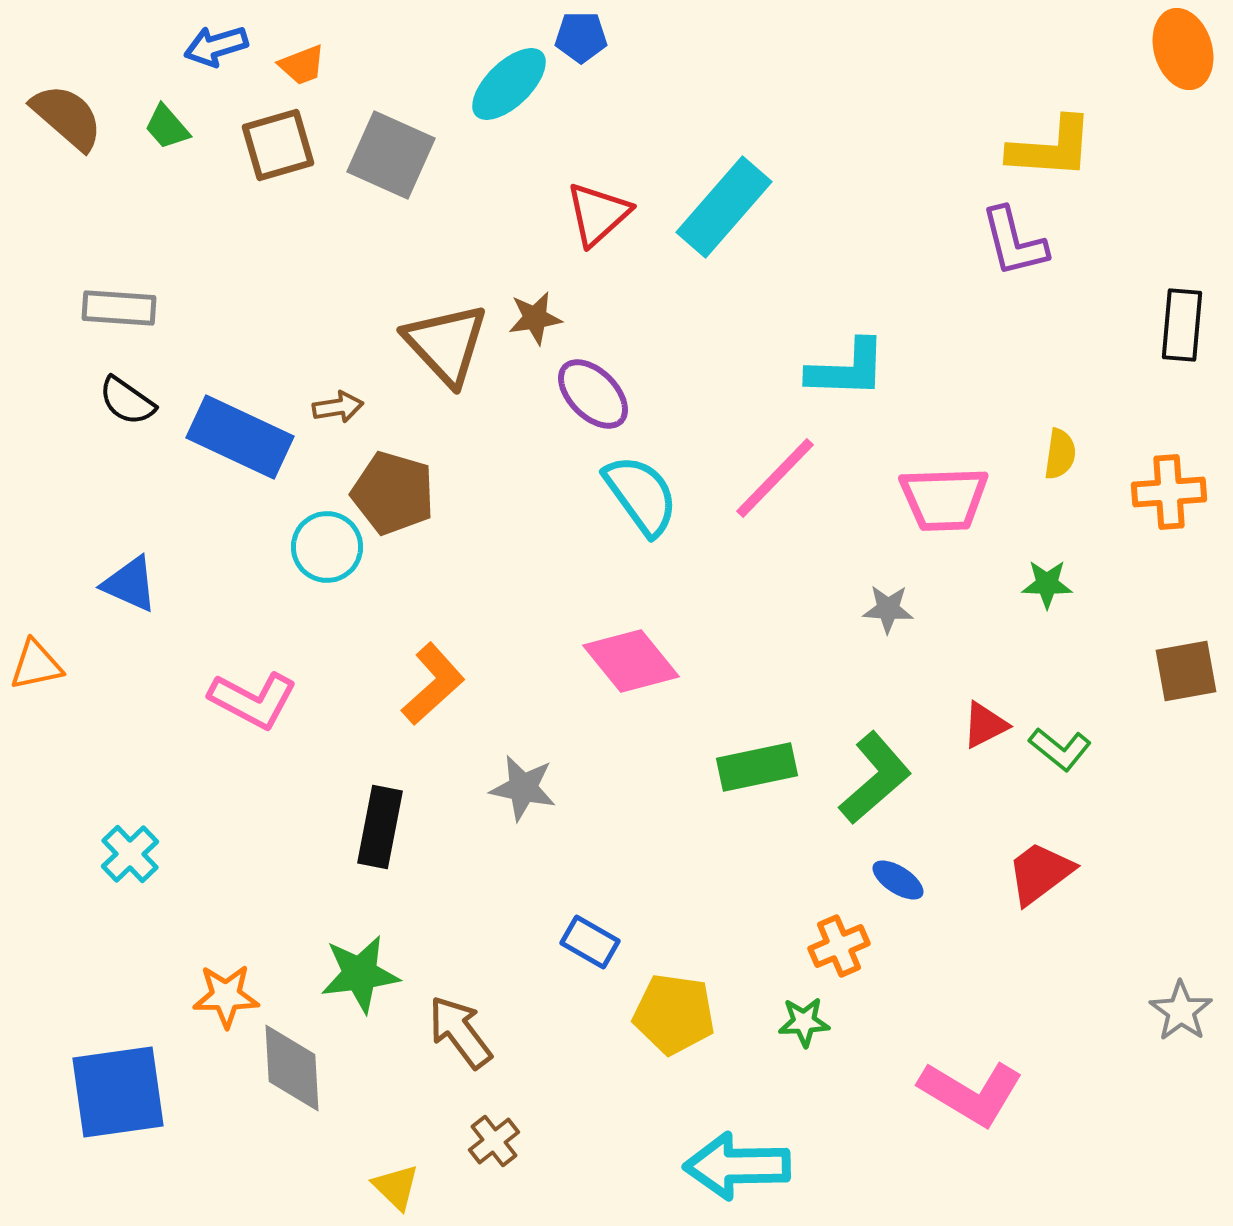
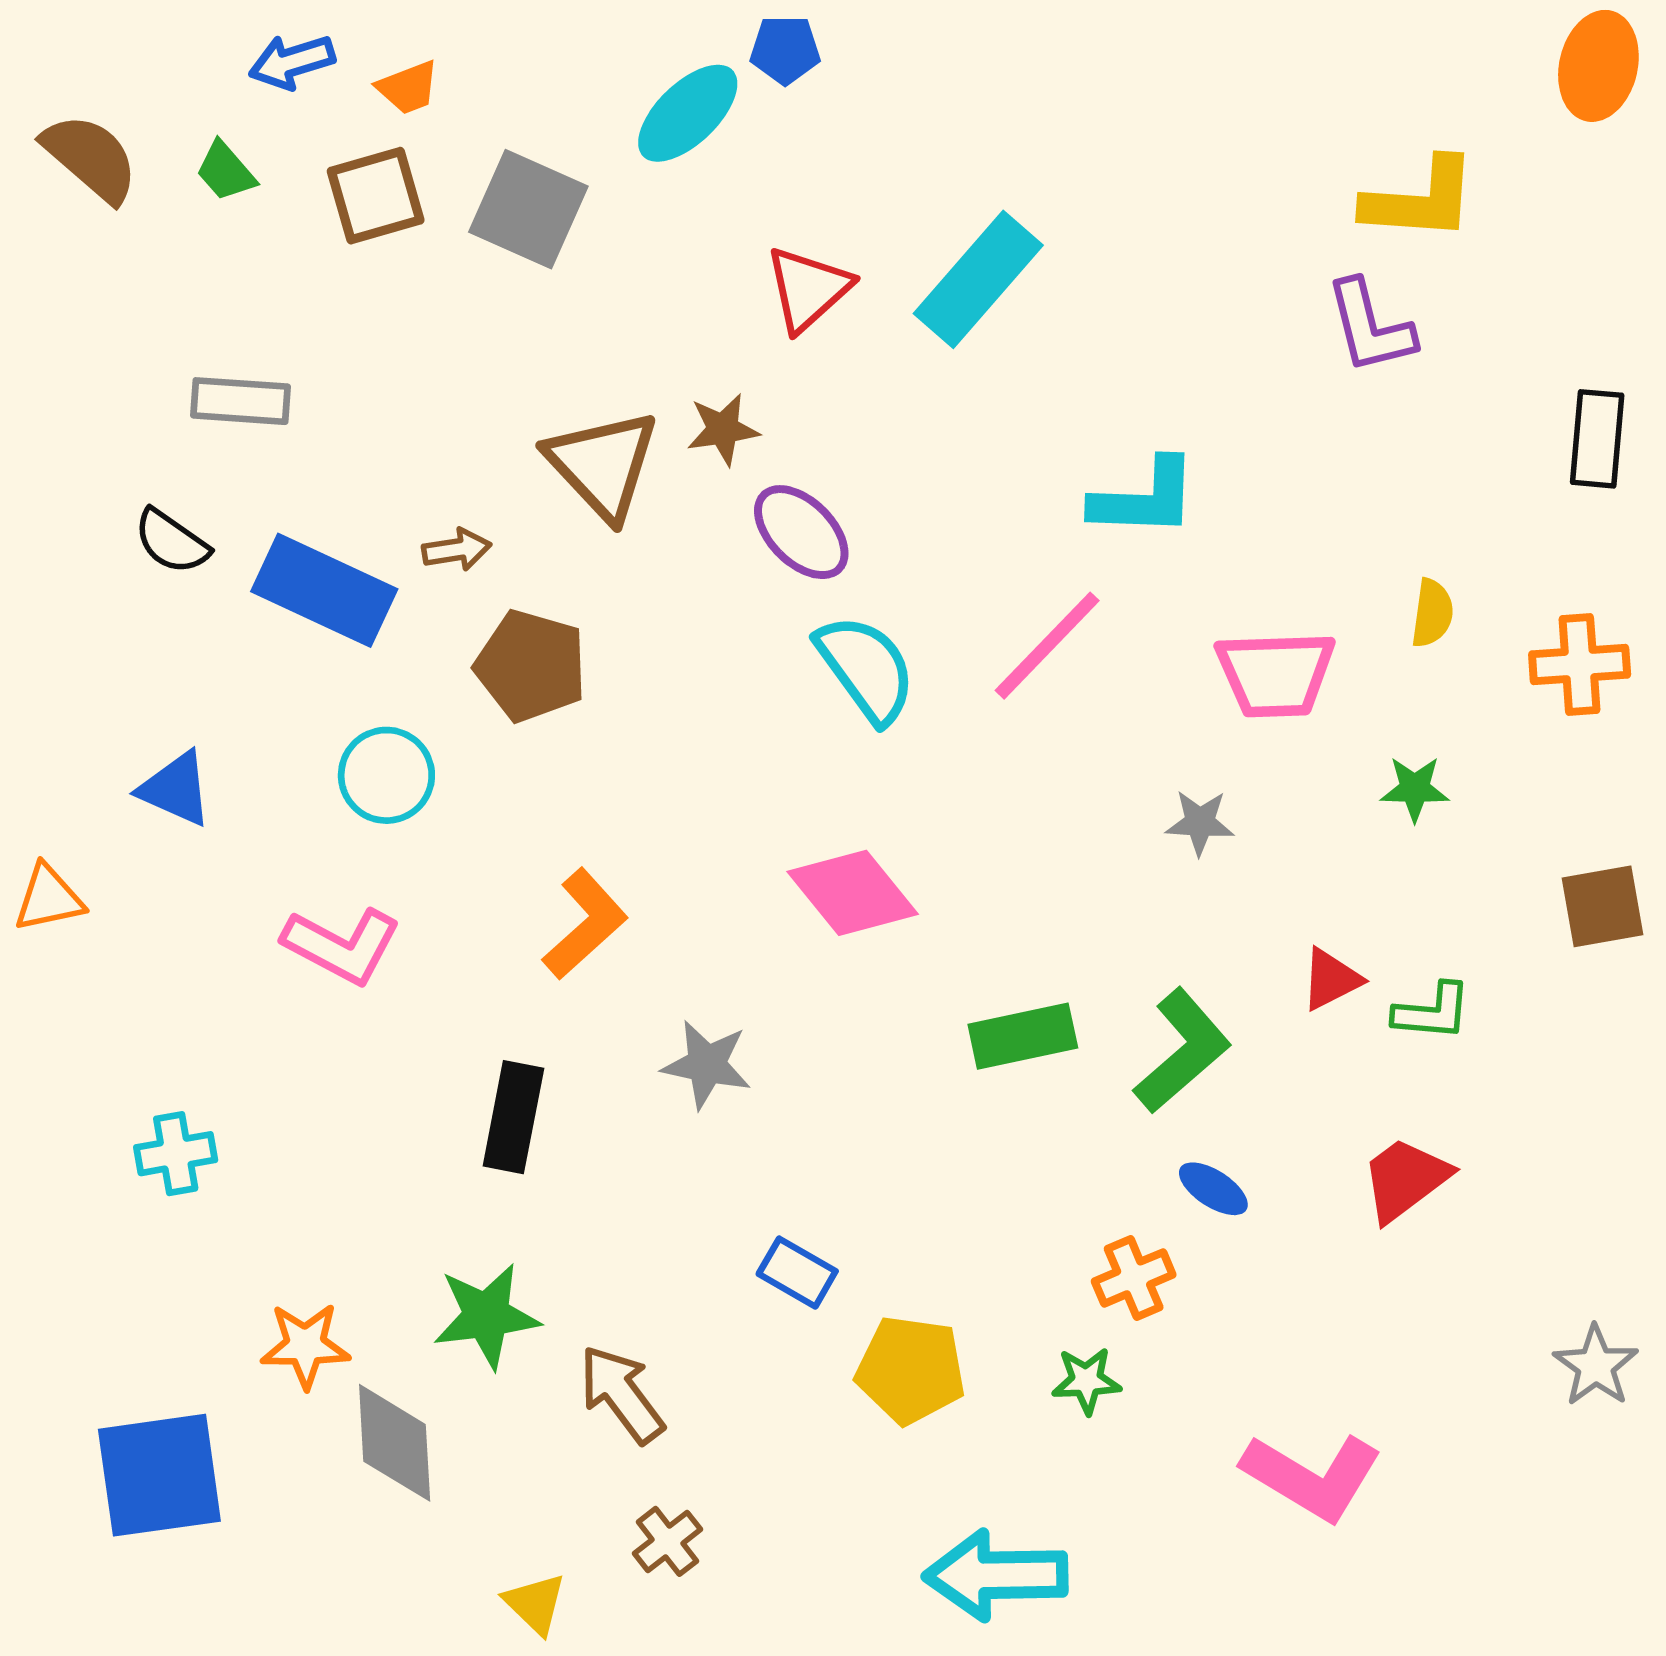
orange ellipse: (1183, 49) -> (1598, 66), turned 30
gray rectangle: (119, 308) -> (240, 401), moved
cyan circle: (327, 547) -> (386, 775), moved
green L-shape: (1060, 749) -> (1432, 1012), turned -34
cyan cross: (130, 854) -> (176, 1154), turned 34

